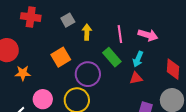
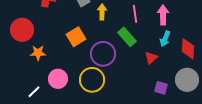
pink arrow: (148, 35) -> (163, 15), turned -108
cyan arrow: (138, 59) -> (165, 39), moved
red triangle: (136, 78) -> (151, 58), turned -32

